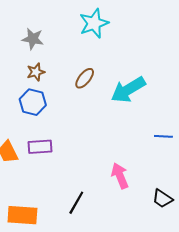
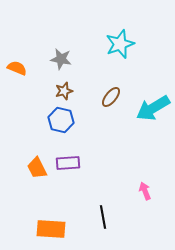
pink arrow: (120, 176) -> (145, 191), size x0.7
black line: (76, 203) -> (103, 217), turned -40

